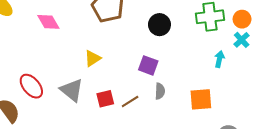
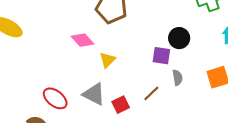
pink diamond: (48, 22) -> (83, 40), moved
black circle: (159, 25) -> (179, 38), moved
red square: (105, 99) -> (121, 105), moved

